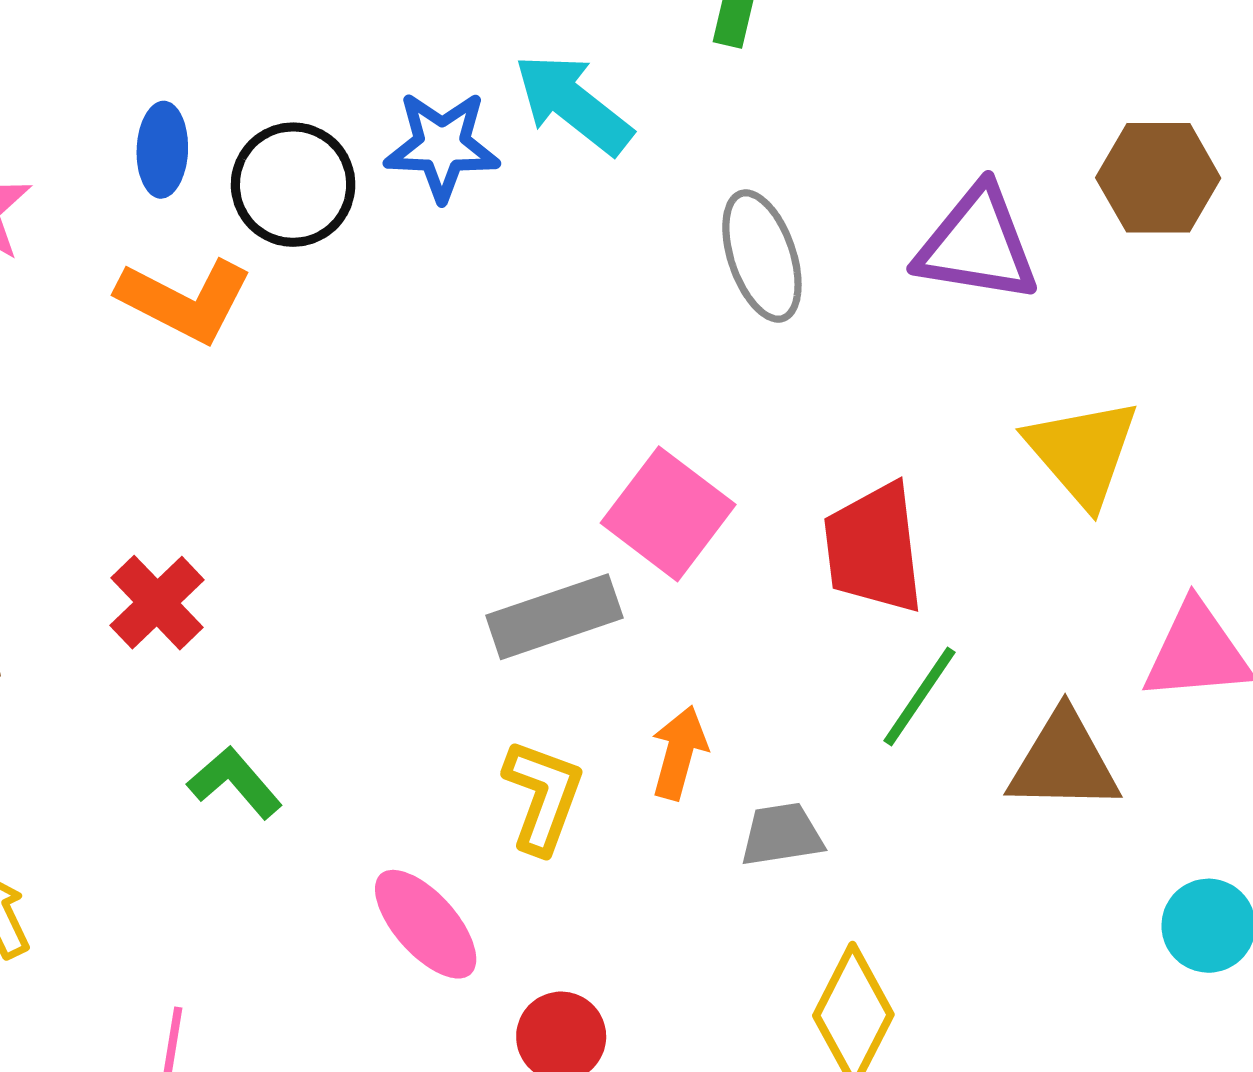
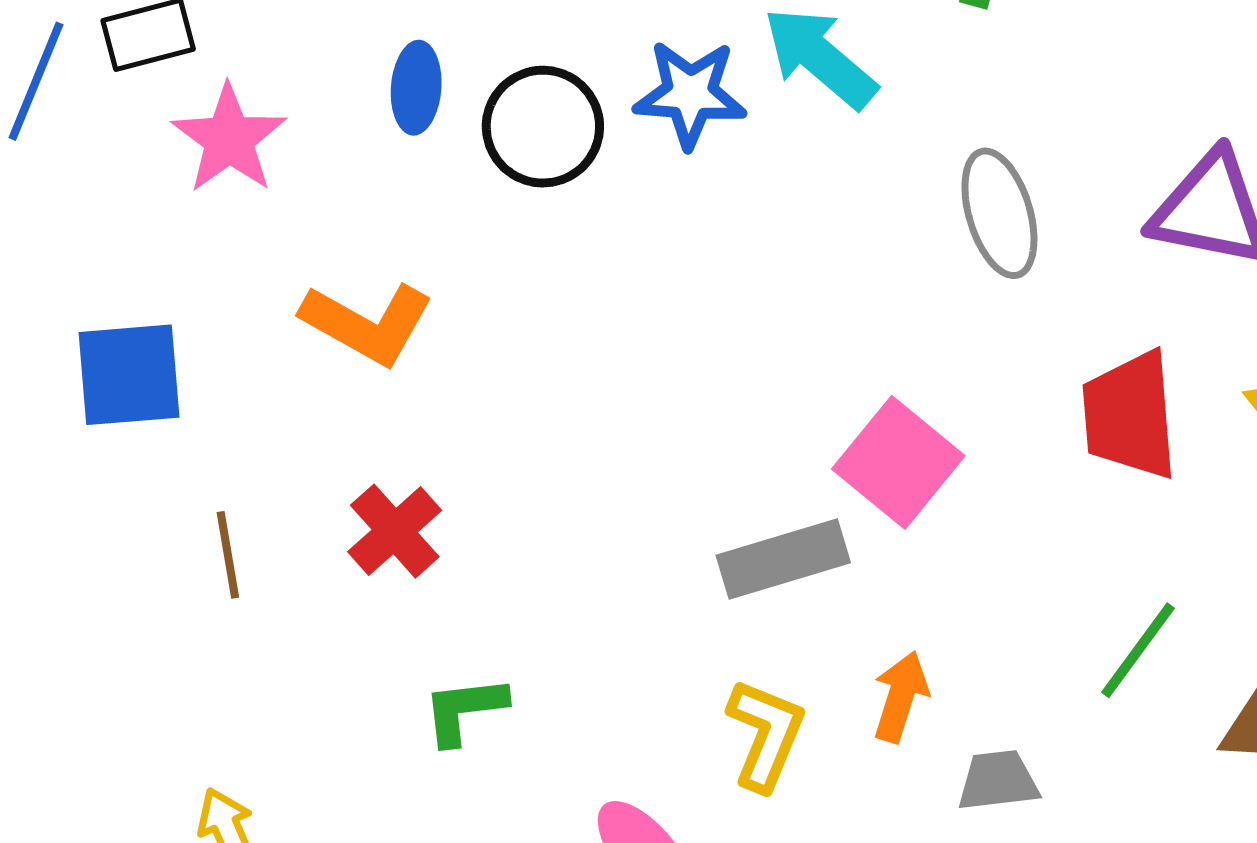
orange L-shape: (185, 300) -> (367, 323), moved
red trapezoid: (874, 548) -> (1130, 415), moved
green L-shape: (235, 782) -> (464, 710), turned -58

